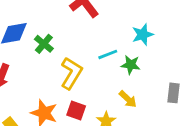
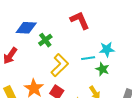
cyan star: (143, 35) -> (107, 49), moved

